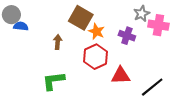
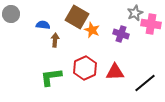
blue semicircle: (21, 26) -> (43, 25), moved
red hexagon: (95, 57) -> (85, 68), moved

